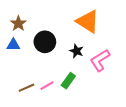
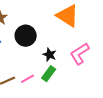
black star: (77, 51) -> (50, 55), moved

